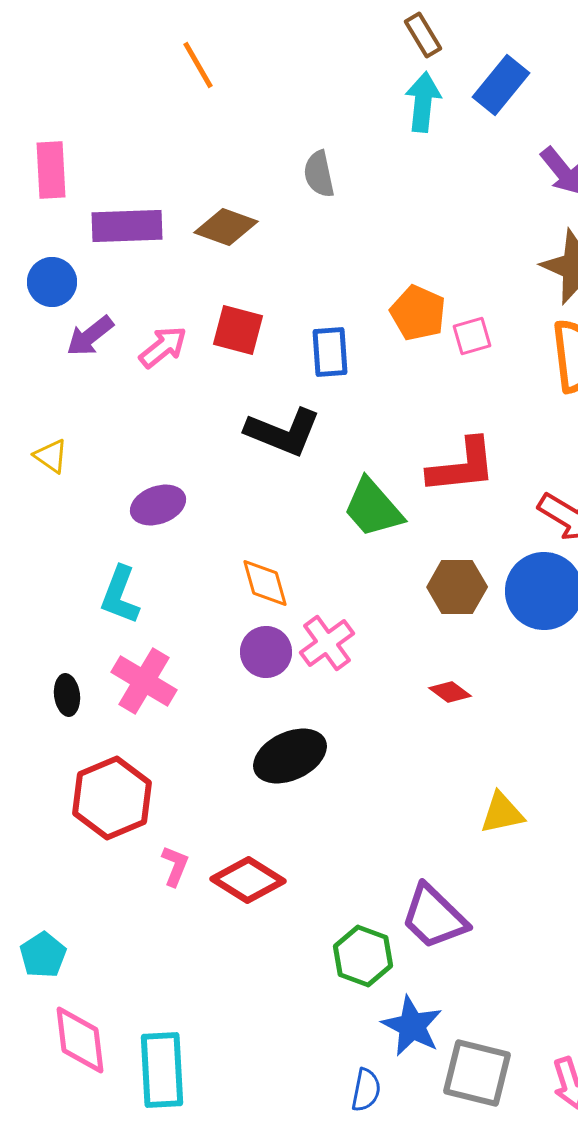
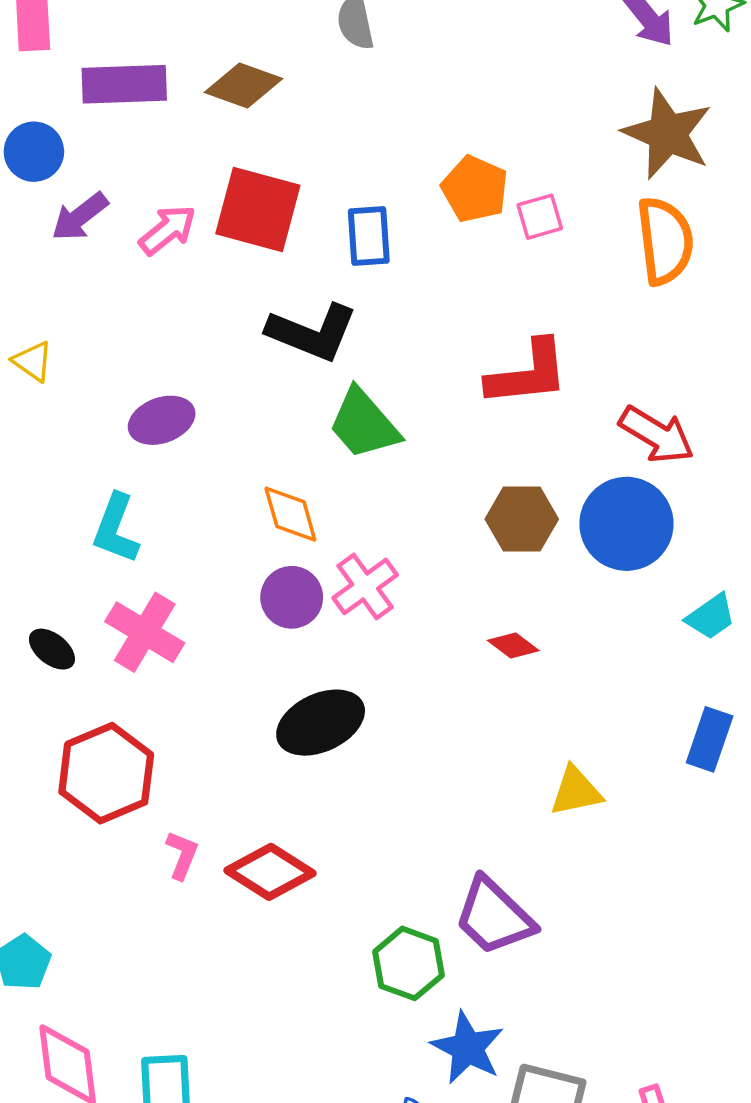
red square: (238, 330) -> (258, 209), size x1.4
green trapezoid: (373, 508) -> (364, 424), moved
black ellipse: (67, 695) -> (52, 649), turned -45

